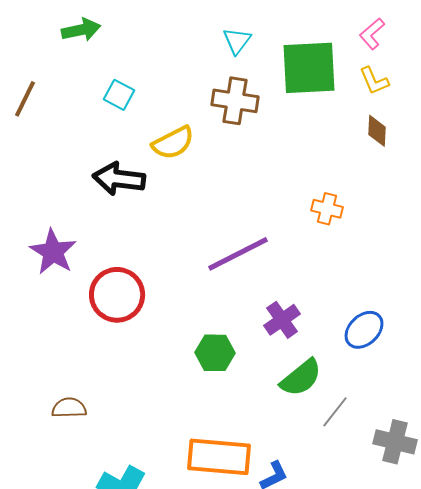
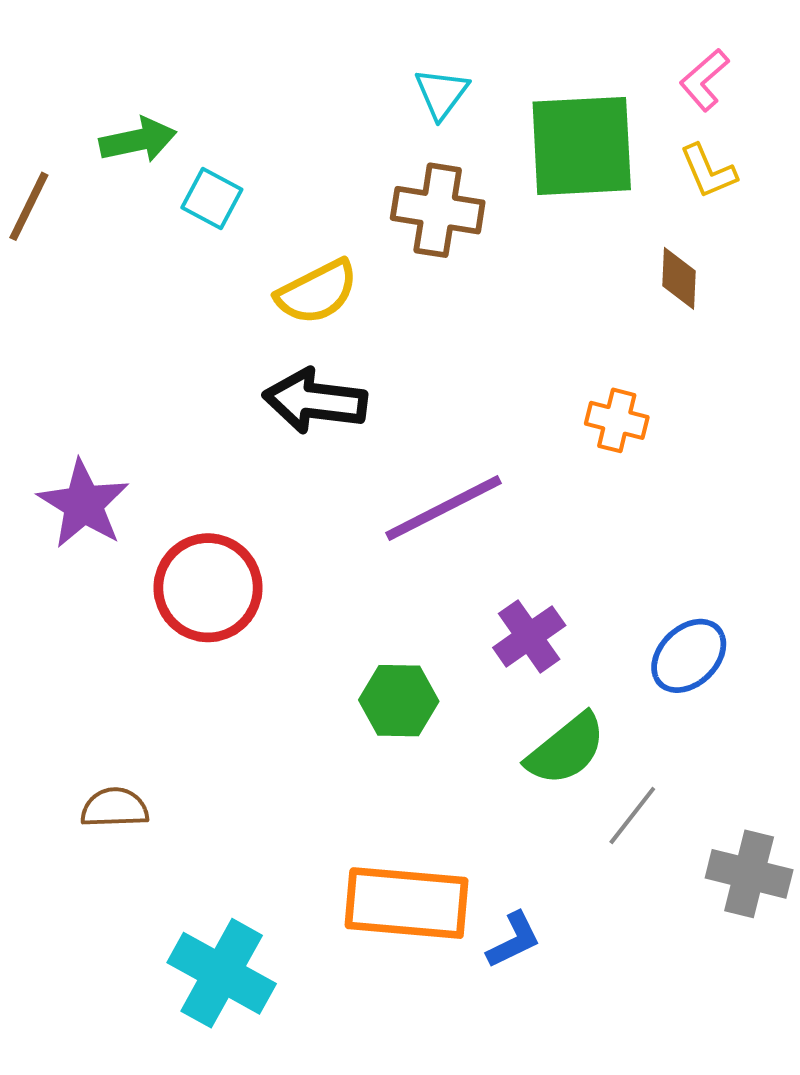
green arrow: (81, 30) -> (138, 140), moved
brown diamond: (377, 131) -> (679, 278), moved
black arrow: (119, 179) -> (315, 401), moved

